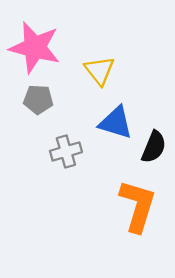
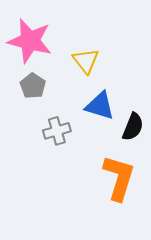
gray pentagon: (38, 99) -> (33, 86), turned 30

